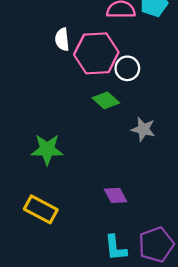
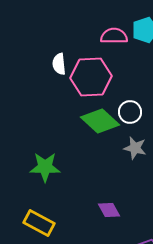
white circle: (127, 68) -> (130, 112), moved
green diamond: (106, 100) -> (100, 121), size x1.5

